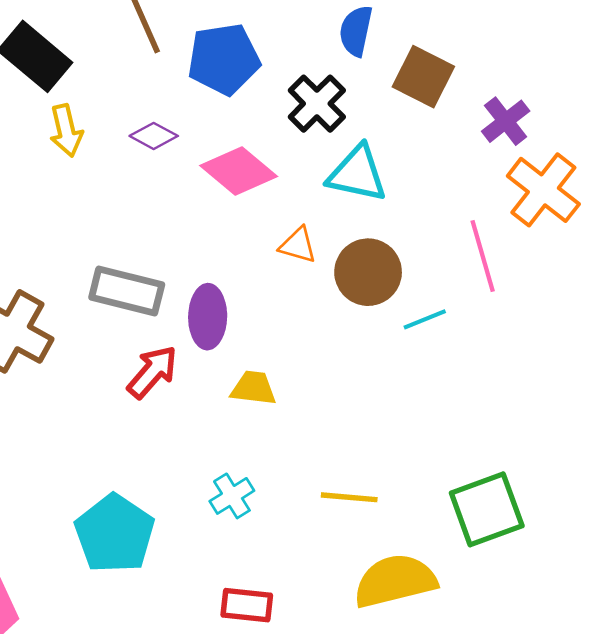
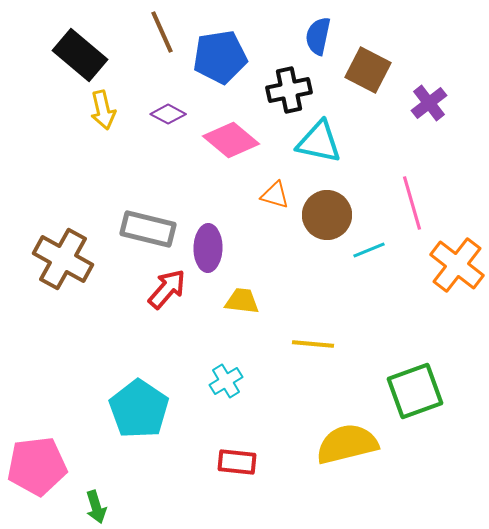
black cross: (317, 104) -> (289, 90), turned 33
orange cross: (543, 190) -> (457, 265), moved
yellow line: (349, 497) -> (313, 344), moved

